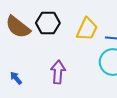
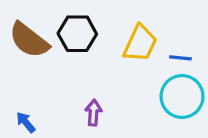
purple arrow: (58, 72) -> (93, 113), size x0.7

